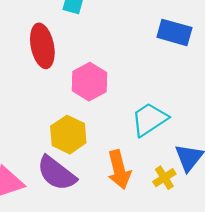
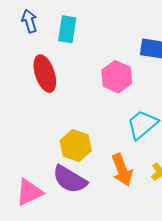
pink hexagon: (89, 82) -> (117, 77), moved

